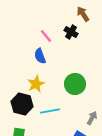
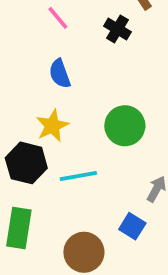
pink line: (46, 36) -> (58, 18), moved

